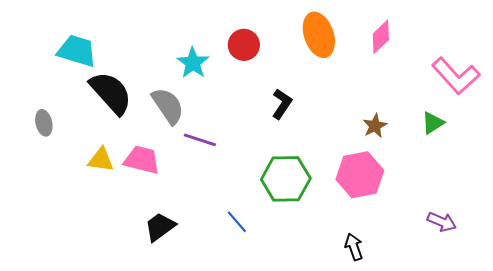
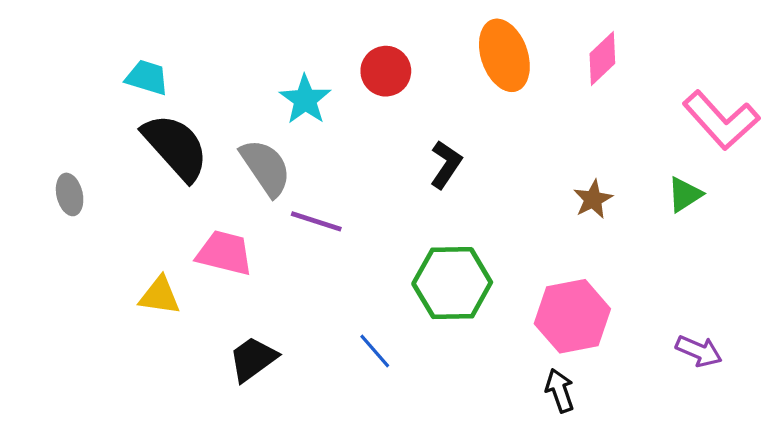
cyan trapezoid: (77, 51) -> (147, 77), moved, size x0.7
yellow triangle: (101, 160) -> (160, 296), moved
pink hexagon: (360, 175) -> (572, 316), moved

